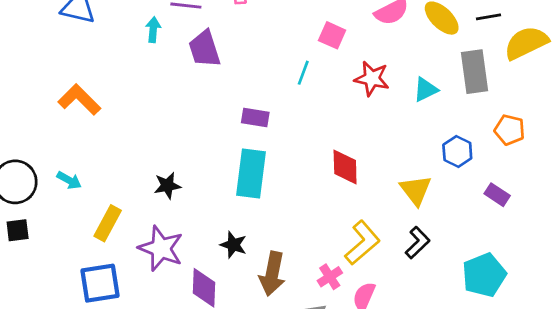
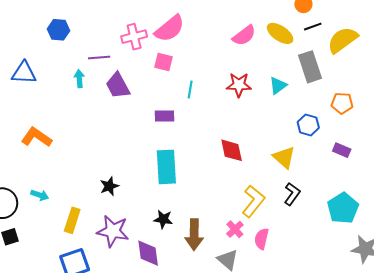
pink square: (332, 35) -> (163, 62), moved
purple rectangle: (255, 117) -> (165, 116), moved

